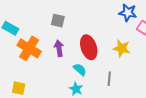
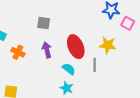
orange cross: (29, 48) -> (18, 52), size x0.6
gray line: (109, 79) -> (95, 65), moved

